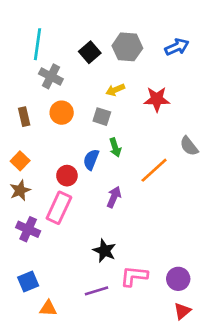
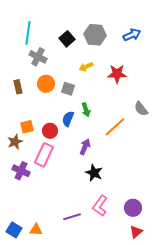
gray square: (102, 117) -> (68, 89), moved
orange square: (20, 161) -> (27, 127), moved, turned 32
black star: (104, 251) -> (94, 173), moved
pink L-shape: (134, 276) -> (100, 206), turned -60
blue square: (28, 281) -> (14, 230), moved, turned -35

